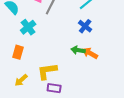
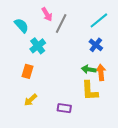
orange arrow: (90, 53) -> (101, 72), turned 56
yellow L-shape: (47, 71) -> (90, 91), moved, turned -85

